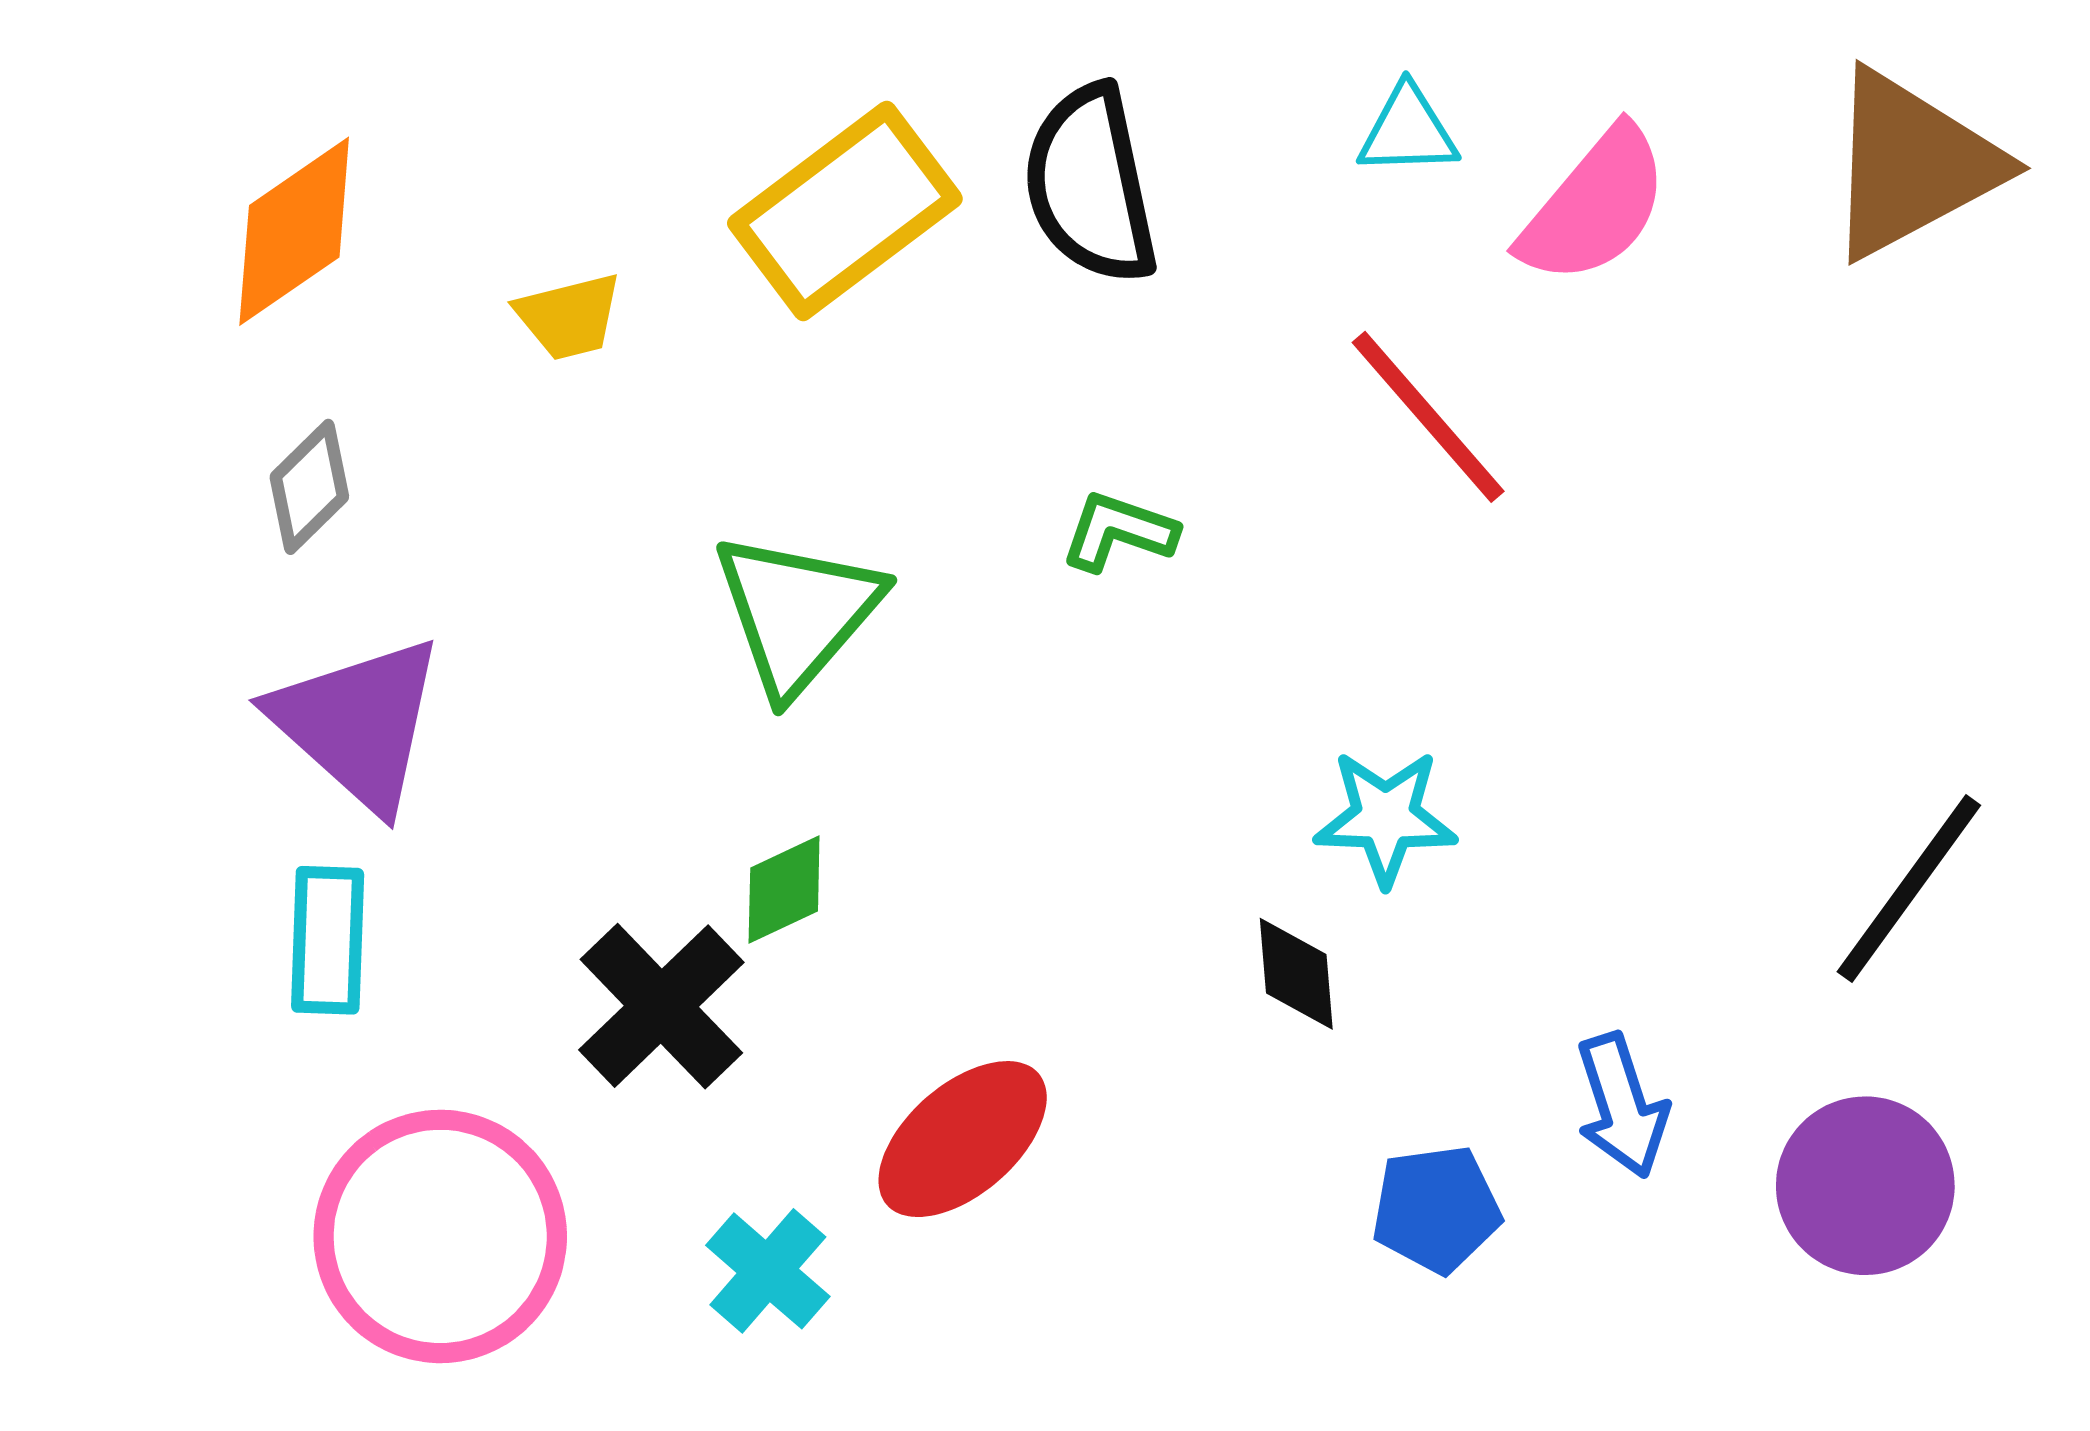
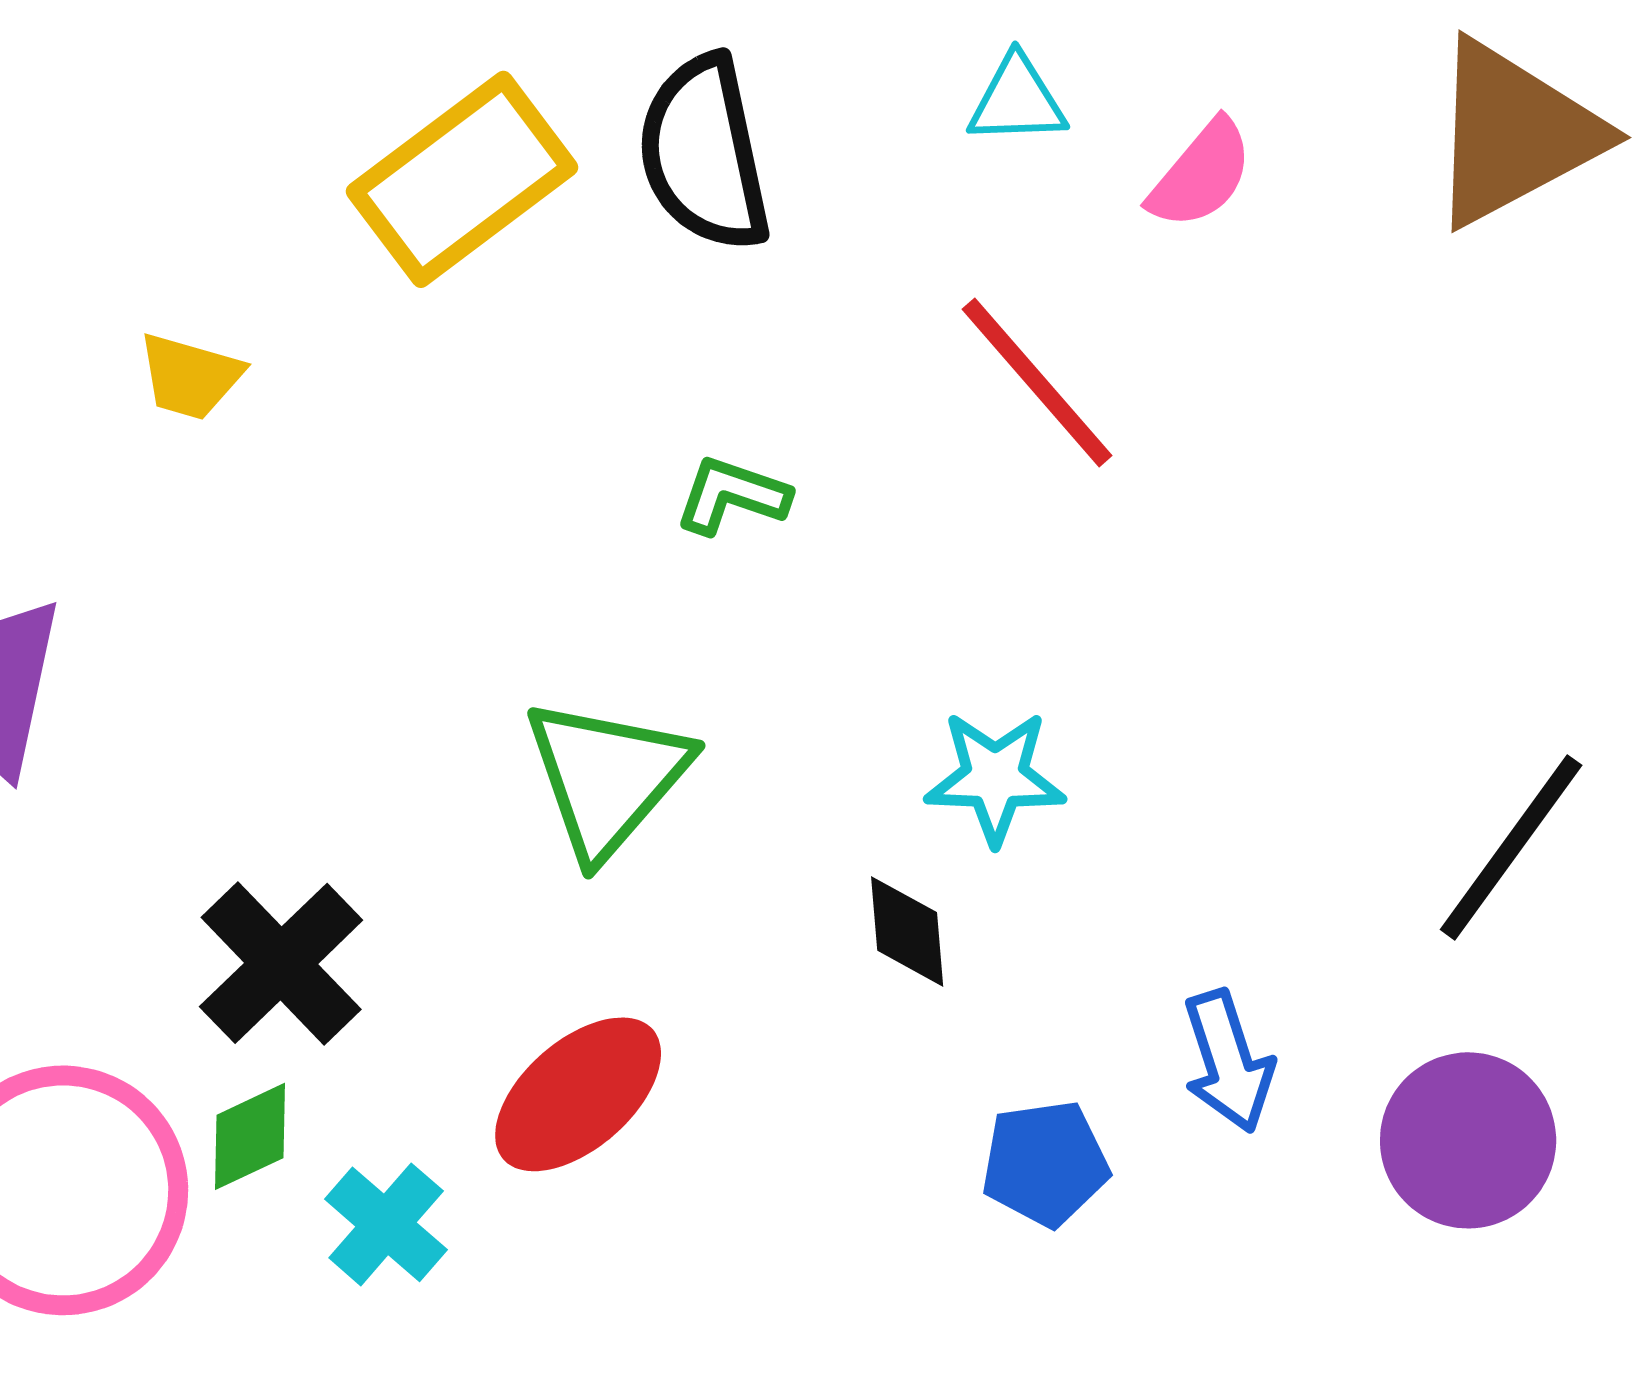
pink semicircle: (1594, 206) -> (1201, 174), size x0.7
yellow trapezoid: (569, 316) -> (190, 376), moved, turned 30
green triangle: (797, 613) -> (607, 777), moved
green diamond: (784, 890) -> (250, 1136), moved

